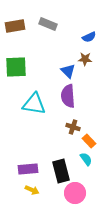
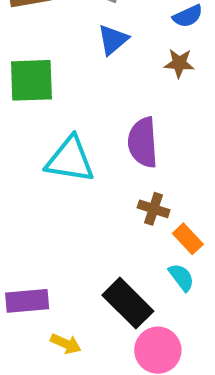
blue triangle: (68, 71) -> (113, 40), moved, turned 35
purple rectangle: (28, 169) -> (27, 301), moved
black rectangle: (61, 171) -> (128, 303), turned -30

